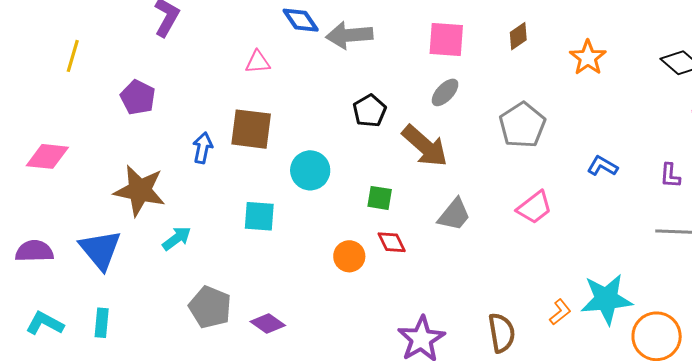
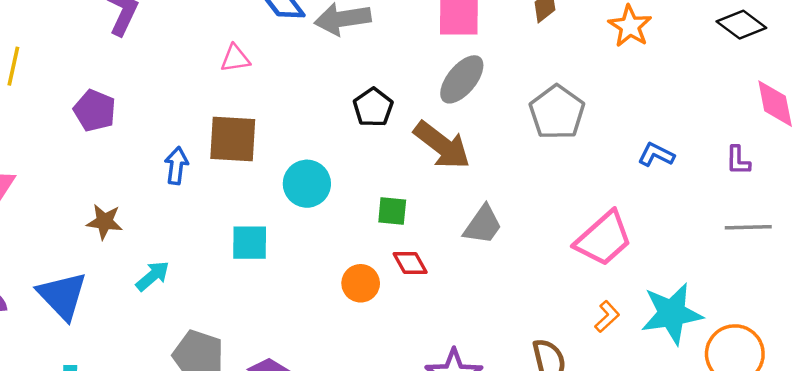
gray ellipse: (445, 92) -> (462, 79), size x1.4
brown star: (140, 191) -> (105, 222), size x0.6
pink trapezoid: (534, 207) -> (604, 239), moved, size x1.4
orange L-shape: (560, 312) -> (607, 317), moved

